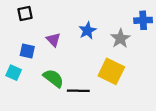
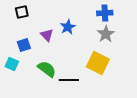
blue cross: (143, 20) -> (105, 13), moved
blue star: (87, 31) -> (68, 27), moved
blue square: (27, 51) -> (24, 45), turned -32

